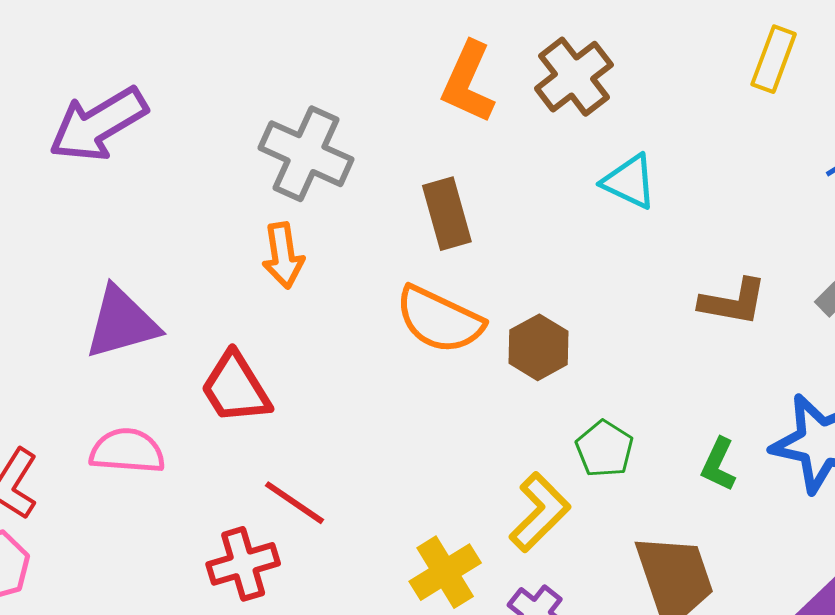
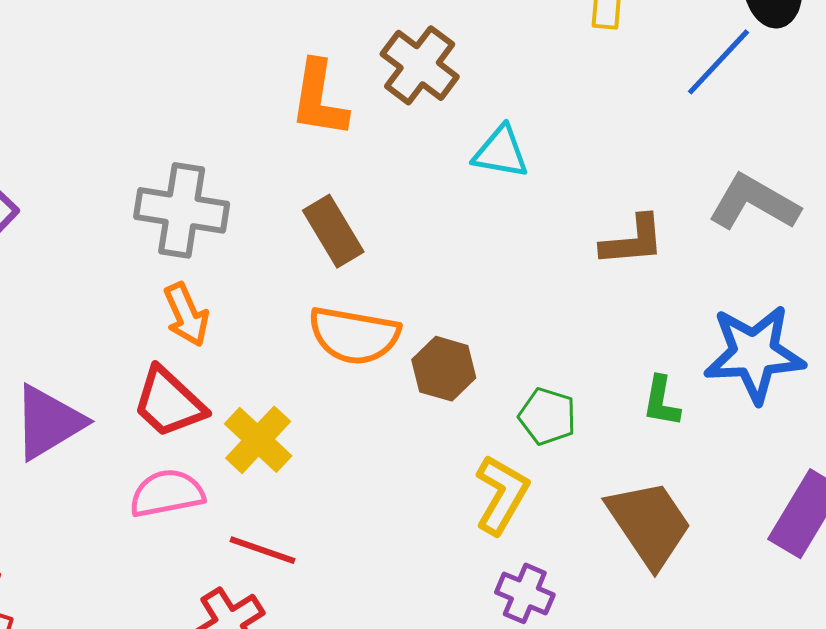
brown hexagon: (539, 347) -> (444, 369), moved
red trapezoid: (235, 388) -> (169, 402), moved
pink semicircle: (127, 451) -> (167, 493), moved
yellow cross: (445, 572) -> (258, 440), moved

